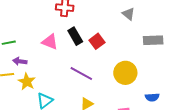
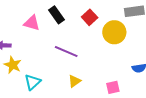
red square: (97, 41) -> (90, 17), moved
yellow circle: (125, 73) -> (114, 32), moved

